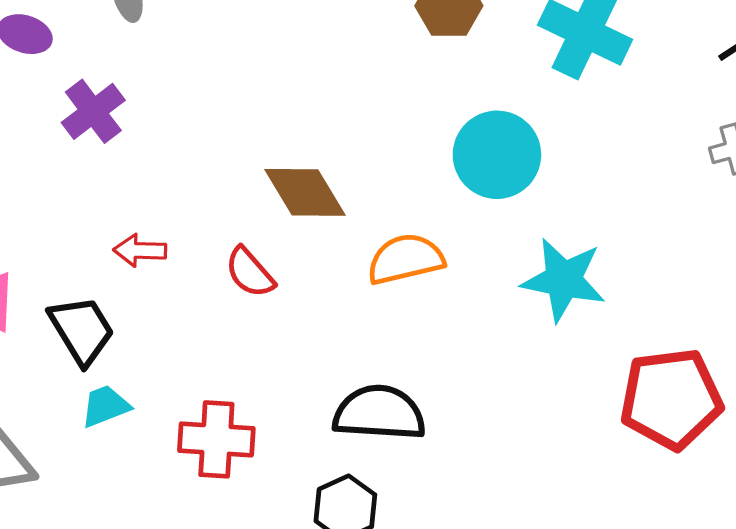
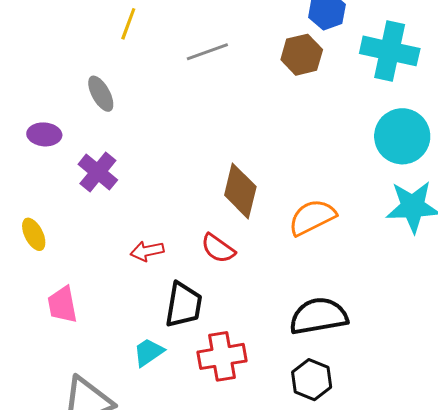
cyan circle: (497, 155) -> (402, 136), moved
brown diamond: (305, 192) -> (240, 191), turned 58
black trapezoid: (82, 330) -> (184, 305), moved, turned 54

